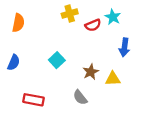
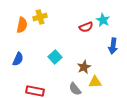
yellow cross: (70, 14) -> (40, 17), moved
yellow triangle: (113, 79) -> (95, 82), moved

